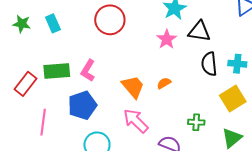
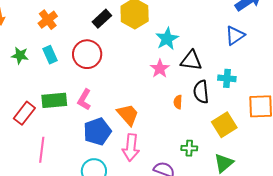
red circle: (110, 20) -> (87, 54), moved
cyan cross: (237, 64) -> (227, 78), moved
orange semicircle: (164, 83) -> (178, 102), moved, turned -56
blue pentagon: (82, 105) -> (97, 132), moved
pink arrow: (136, 121) -> (131, 148), turned -128

